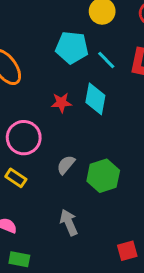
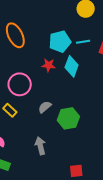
cyan pentagon: (72, 48) -> (60, 41), moved, turned -30
cyan line: (106, 60) -> (83, 42), turned -64

